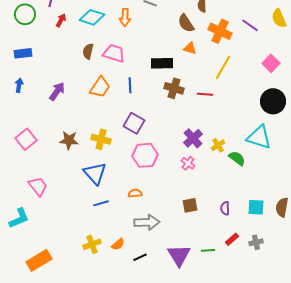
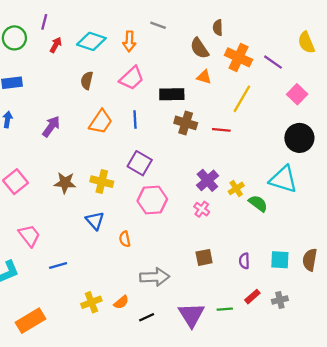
purple line: (250, 25) -> (273, 62), moved
pink trapezoid: (114, 53) -> (132, 78), moved, turned 120
blue triangle: (95, 173) -> (95, 221), size x0.7
orange semicircle: (135, 193) -> (125, 239), moved, turned -96
blue line: (101, 203) -> (58, 265), moved

